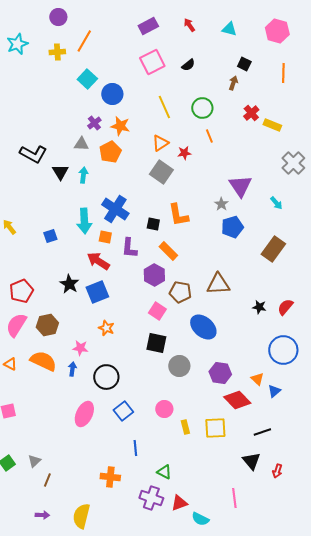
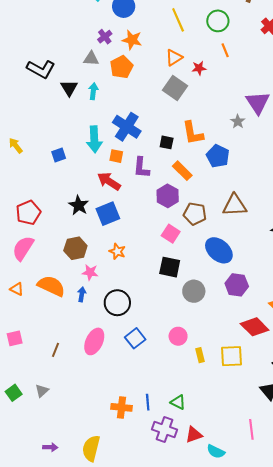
blue pentagon: (232, 227) -> (218, 156), moved, turned -30
brown hexagon: (47, 325) -> (75, 248), moved
purple hexagon: (220, 373) -> (237, 285), moved
blue line: (135, 448) -> (148, 402), moved
brown line: (47, 480) -> (56, 350), moved

